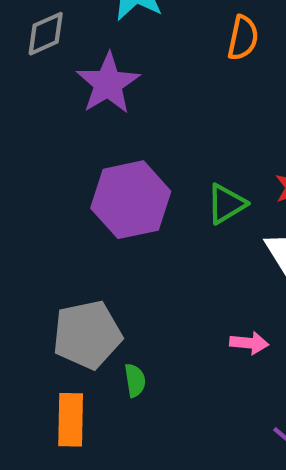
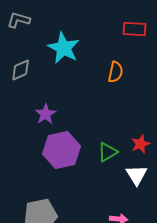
purple star: (108, 83) -> (46, 114), moved, size x0.7

